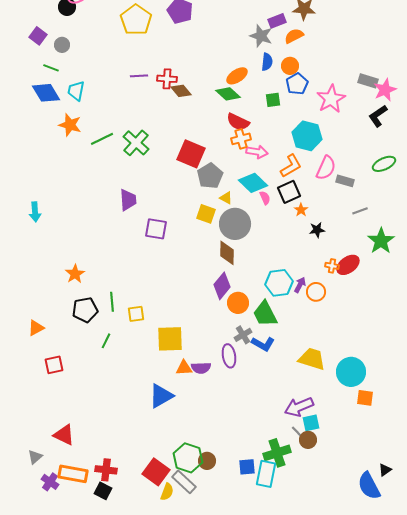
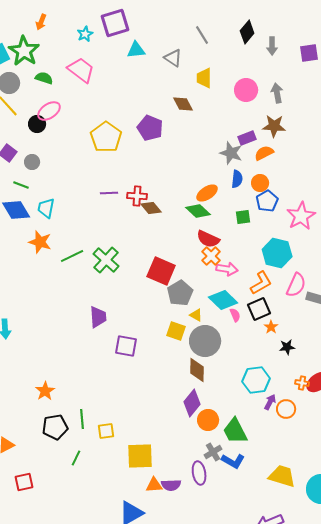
orange cross: (241, 139) -> (211, 256), turned -30
cyan hexagon: (279, 283) -> (256, 380), moved

